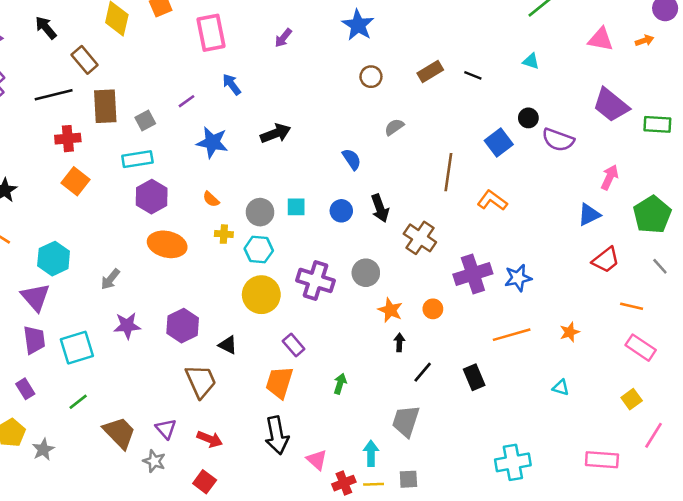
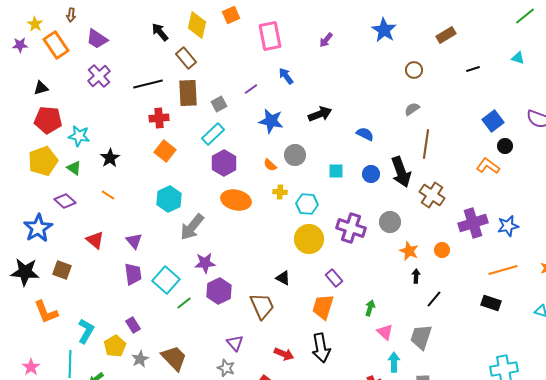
black arrow: (46, 28) -> (160, 32), moved
brown rectangle: (85, 60) -> (186, 58), moved
brown rectangle: (430, 71) -> (446, 35), moved
black line: (473, 75) -> (473, 69), turned -40
brown circle: (371, 77) -> (414, 70), moved
black circle: (528, 118) -> (505, 146), moved
cyan rectangle: (137, 159) -> (213, 134), turned -35
blue semicircle: (352, 159) -> (365, 134), moved, turned -30
brown line: (448, 172) -> (426, 144), moved
black arrow: (380, 208) -> (401, 172), size x1.4
gray circle: (260, 212) -> (295, 155), moved
cyan hexagon: (54, 259) -> (169, 199), moved
gray arrow: (110, 279) -> (192, 227), size x1.6
purple triangle: (36, 297) -> (134, 241), size x0.7
purple hexagon: (183, 326) -> (219, 291), moved
cyan square: (77, 348) -> (166, 280), turned -32
black rectangle: (474, 377) -> (491, 303), moved, turned -48
purple rectangle: (25, 389) -> (133, 325), moved
green line: (78, 402) -> (184, 303), moved
brown trapezoid: (119, 433) -> (174, 358), moved
red arrow: (210, 439) -> (284, 354), moved
pink triangle: (317, 460) -> (385, 332), moved

